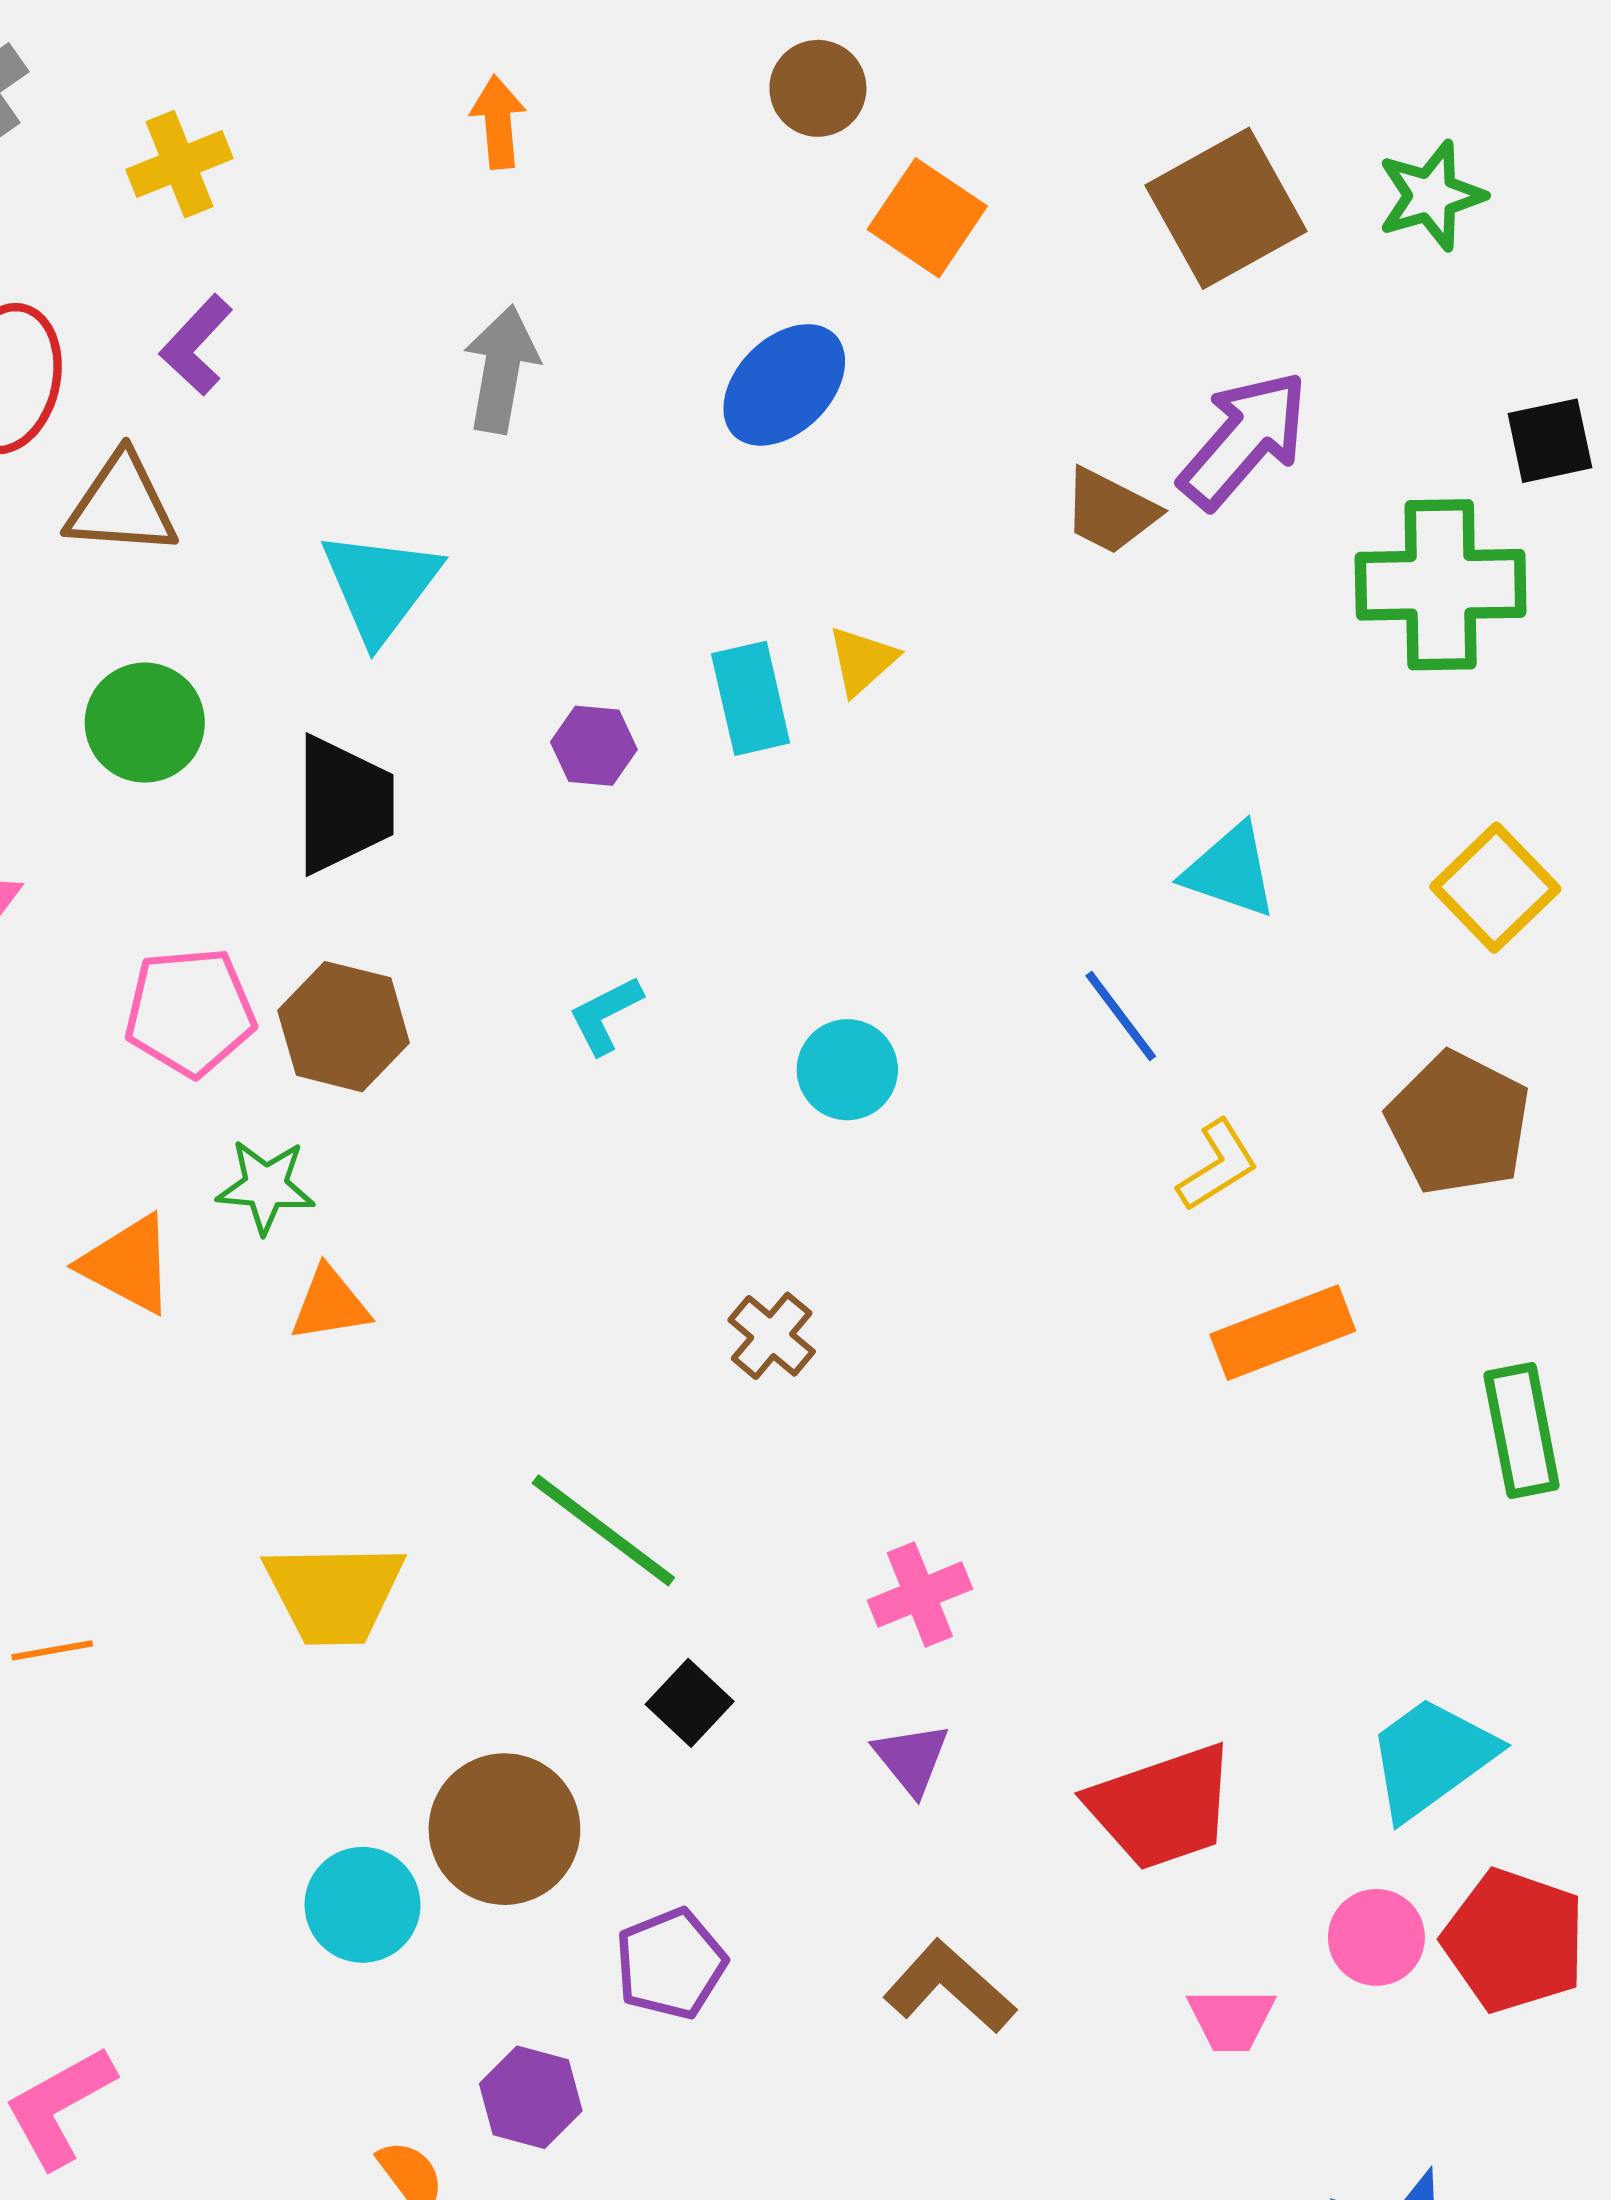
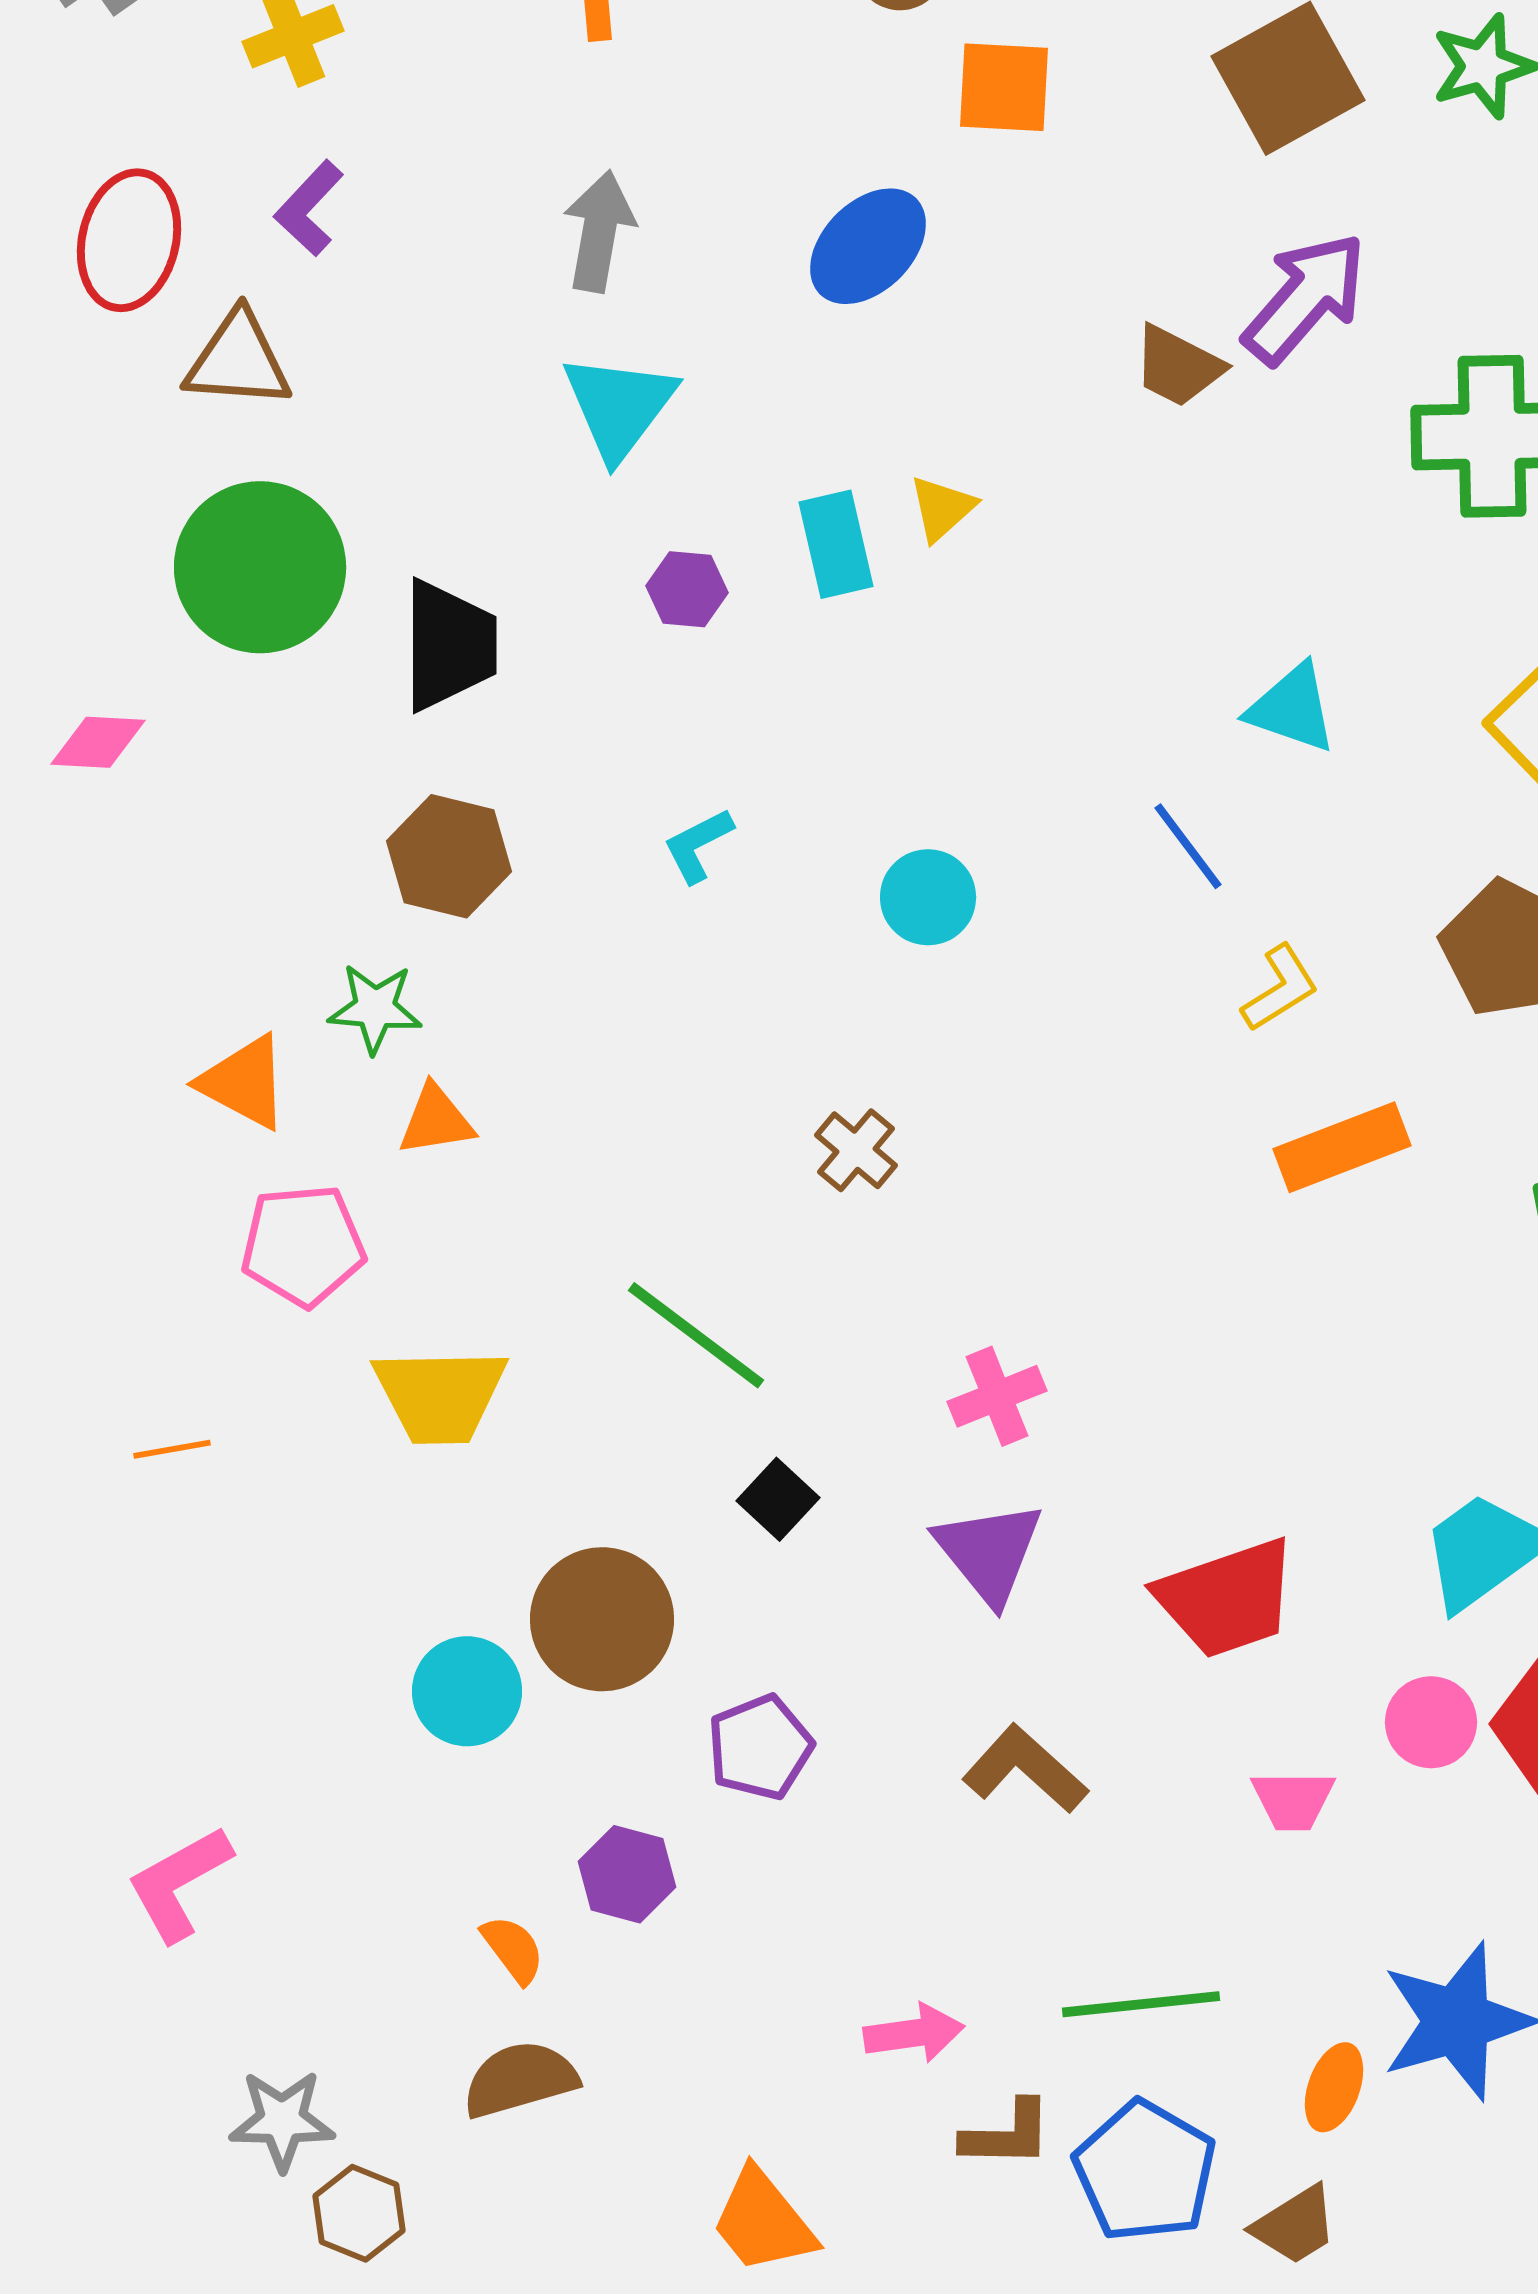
orange square: (927, 218) -> (1004, 87), turned -31
cyan triangle: (380, 586) -> (619, 406), moved
green circle: (145, 723) -> (260, 567), size x1.5
pink pentagon: (190, 1012) -> (303, 1245), moved
purple triangle: (912, 1759) -> (989, 1552), size x1.5

